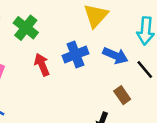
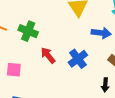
blue cross: (75, 55) -> (78, 59), moved

